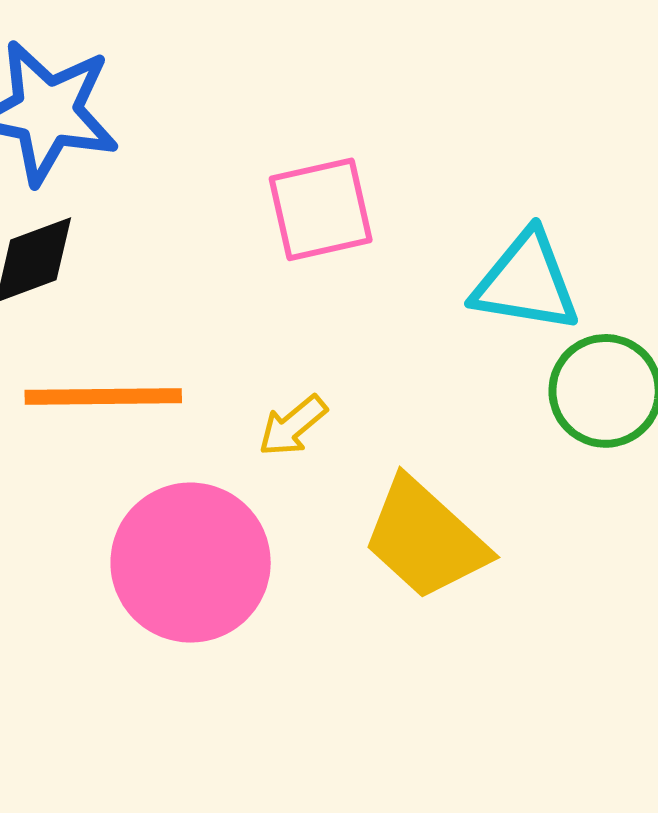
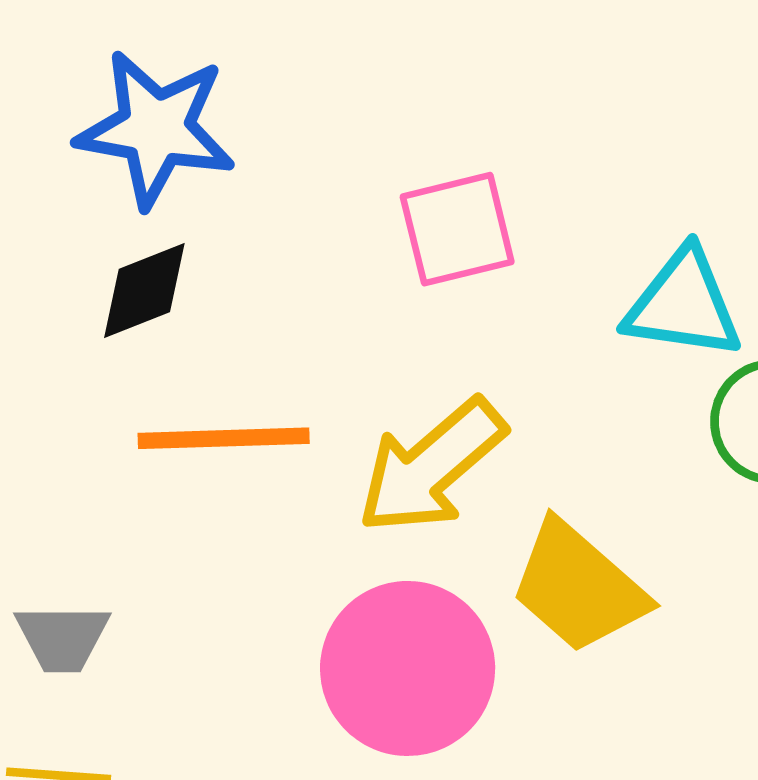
yellow arrow: (293, 426) -> (431, 466), size x2.0
pink circle: (191, 563) -> (408, 668), moved

